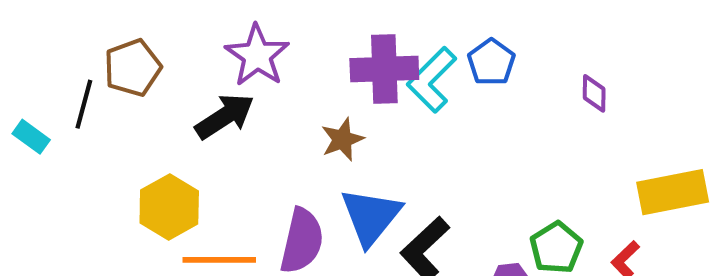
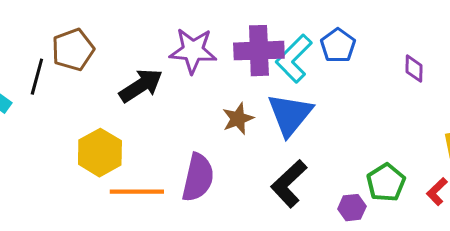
purple star: (257, 55) -> (193, 51), moved, turned -30
brown star: (342, 139) -> (238, 119), moved
blue triangle: (371, 217) -> (290, 115), moved

